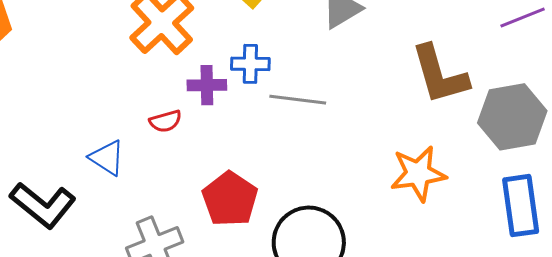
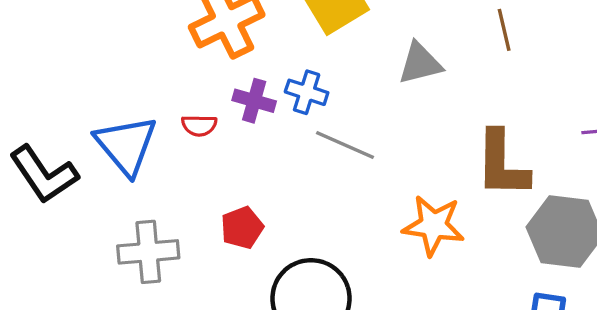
blue triangle: (107, 158) -> (126, 145), size x1.6
orange star: (418, 174) -> (433, 225), moved
red pentagon: (230, 199) -> (242, 228), size x0.7

